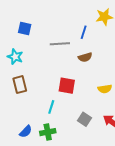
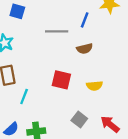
yellow semicircle: (105, 89) -> (94, 86), moved
cyan line: (51, 107) -> (24, 97), moved

